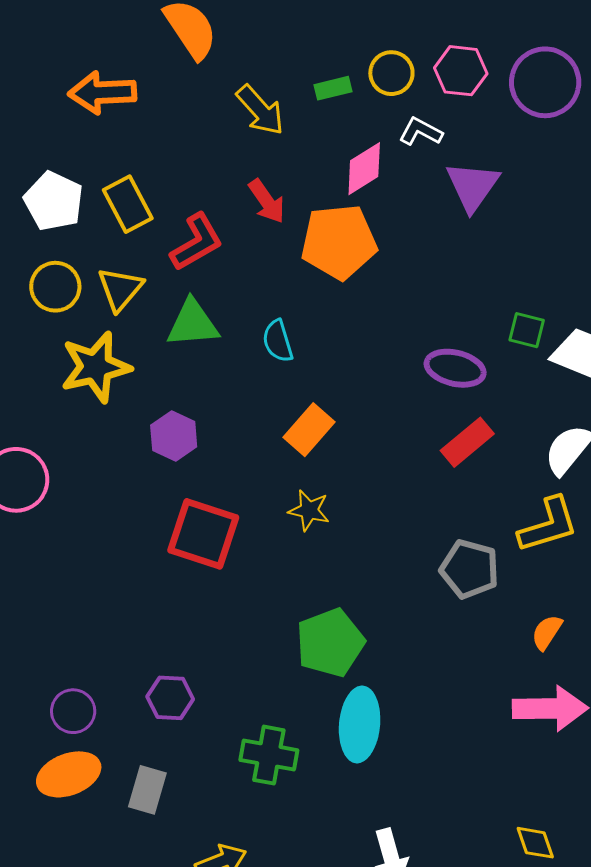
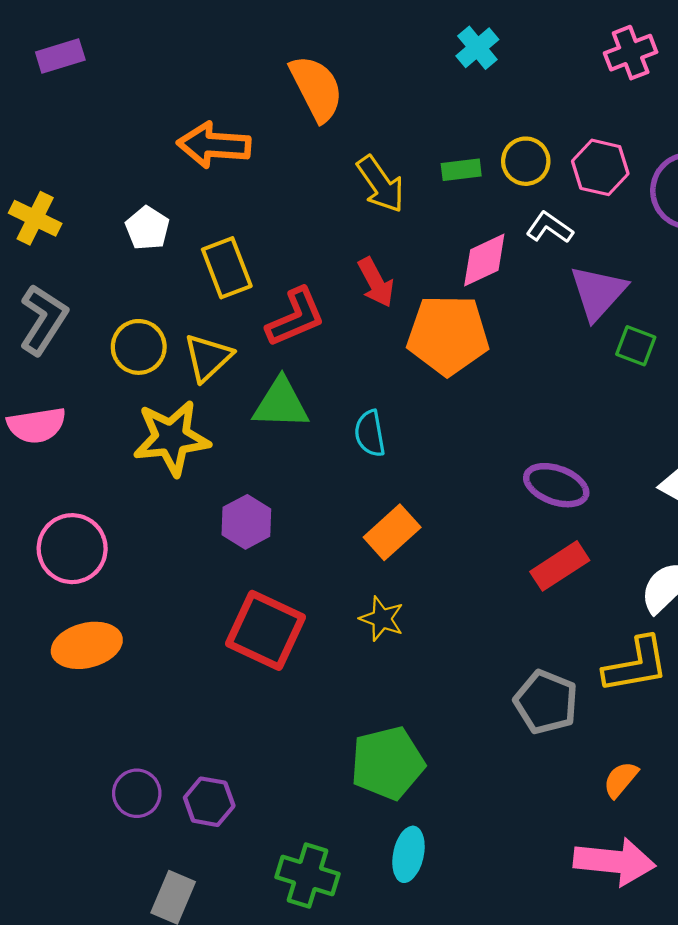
white pentagon: (54, 201) -> (147, 228), moved, size x0.7
green square: (527, 330) -> (636, 346), moved
purple circle: (73, 711) -> (137, 793), moved
cyan ellipse: (360, 724) -> (408, 854), size x0.7
orange ellipse: (69, 774) -> (87, 645), moved

